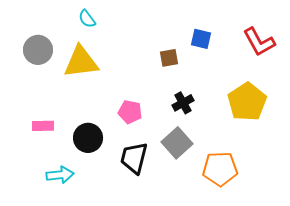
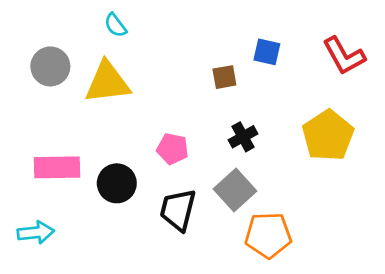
pink rectangle: (43, 126) -> (57, 167), size x1.6
orange pentagon: (220, 169) -> (268, 235), moved
cyan arrow: (60, 175) -> (36, 232), moved

